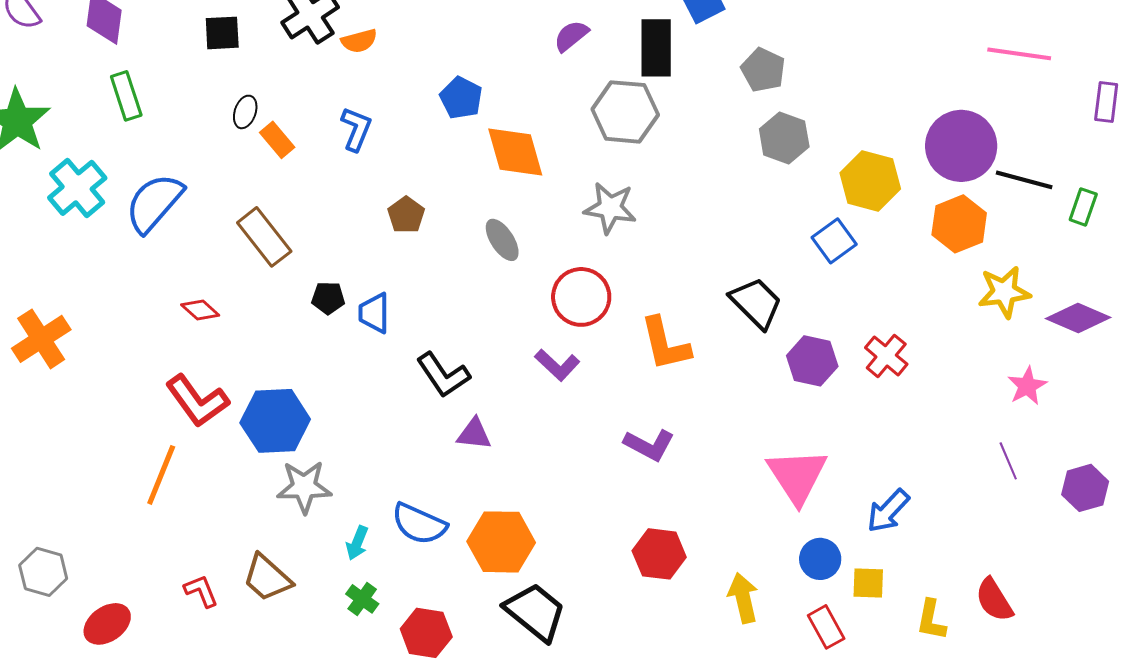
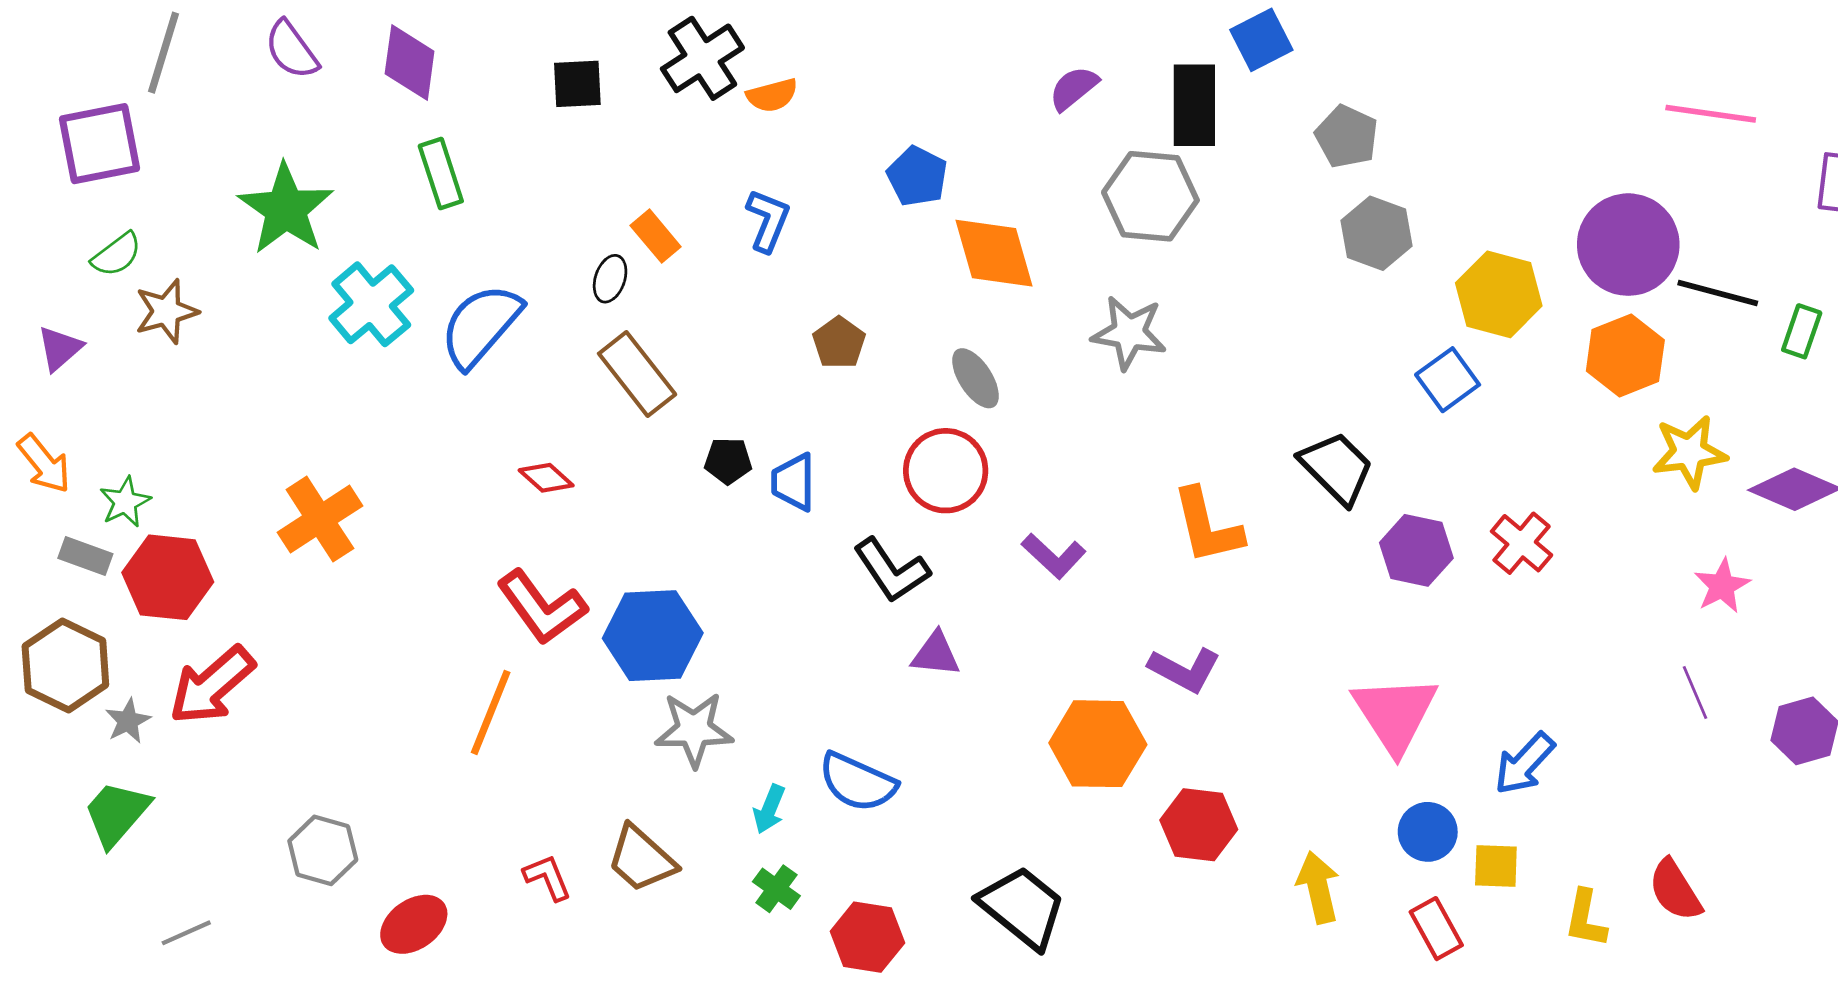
black ellipse: (245, 112) -> (610, 279), moved
red circle: (581, 297) -> (946, 471), moved
orange hexagon: (501, 542) -> (1098, 744), moved

